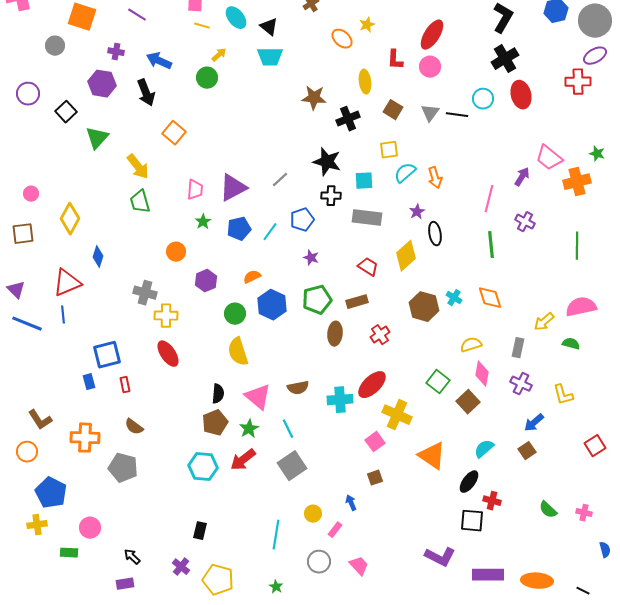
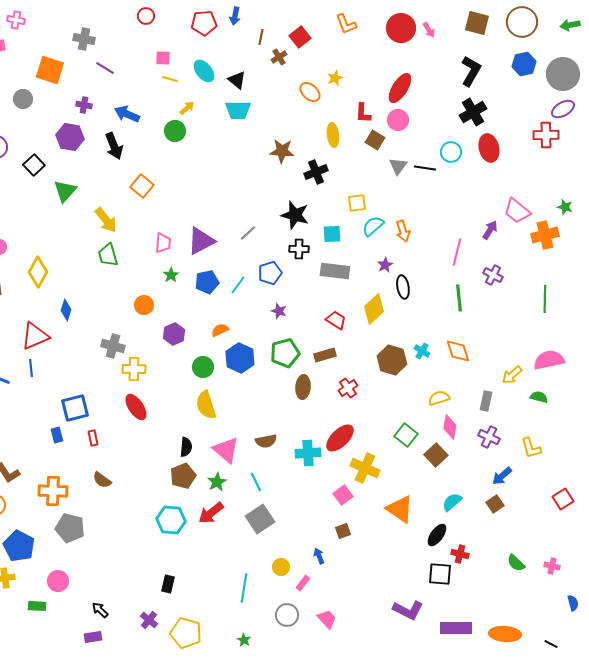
brown square: (393, 110) -> (375, 140), moved
gray pentagon: (123, 468) -> (70, 528), moved

